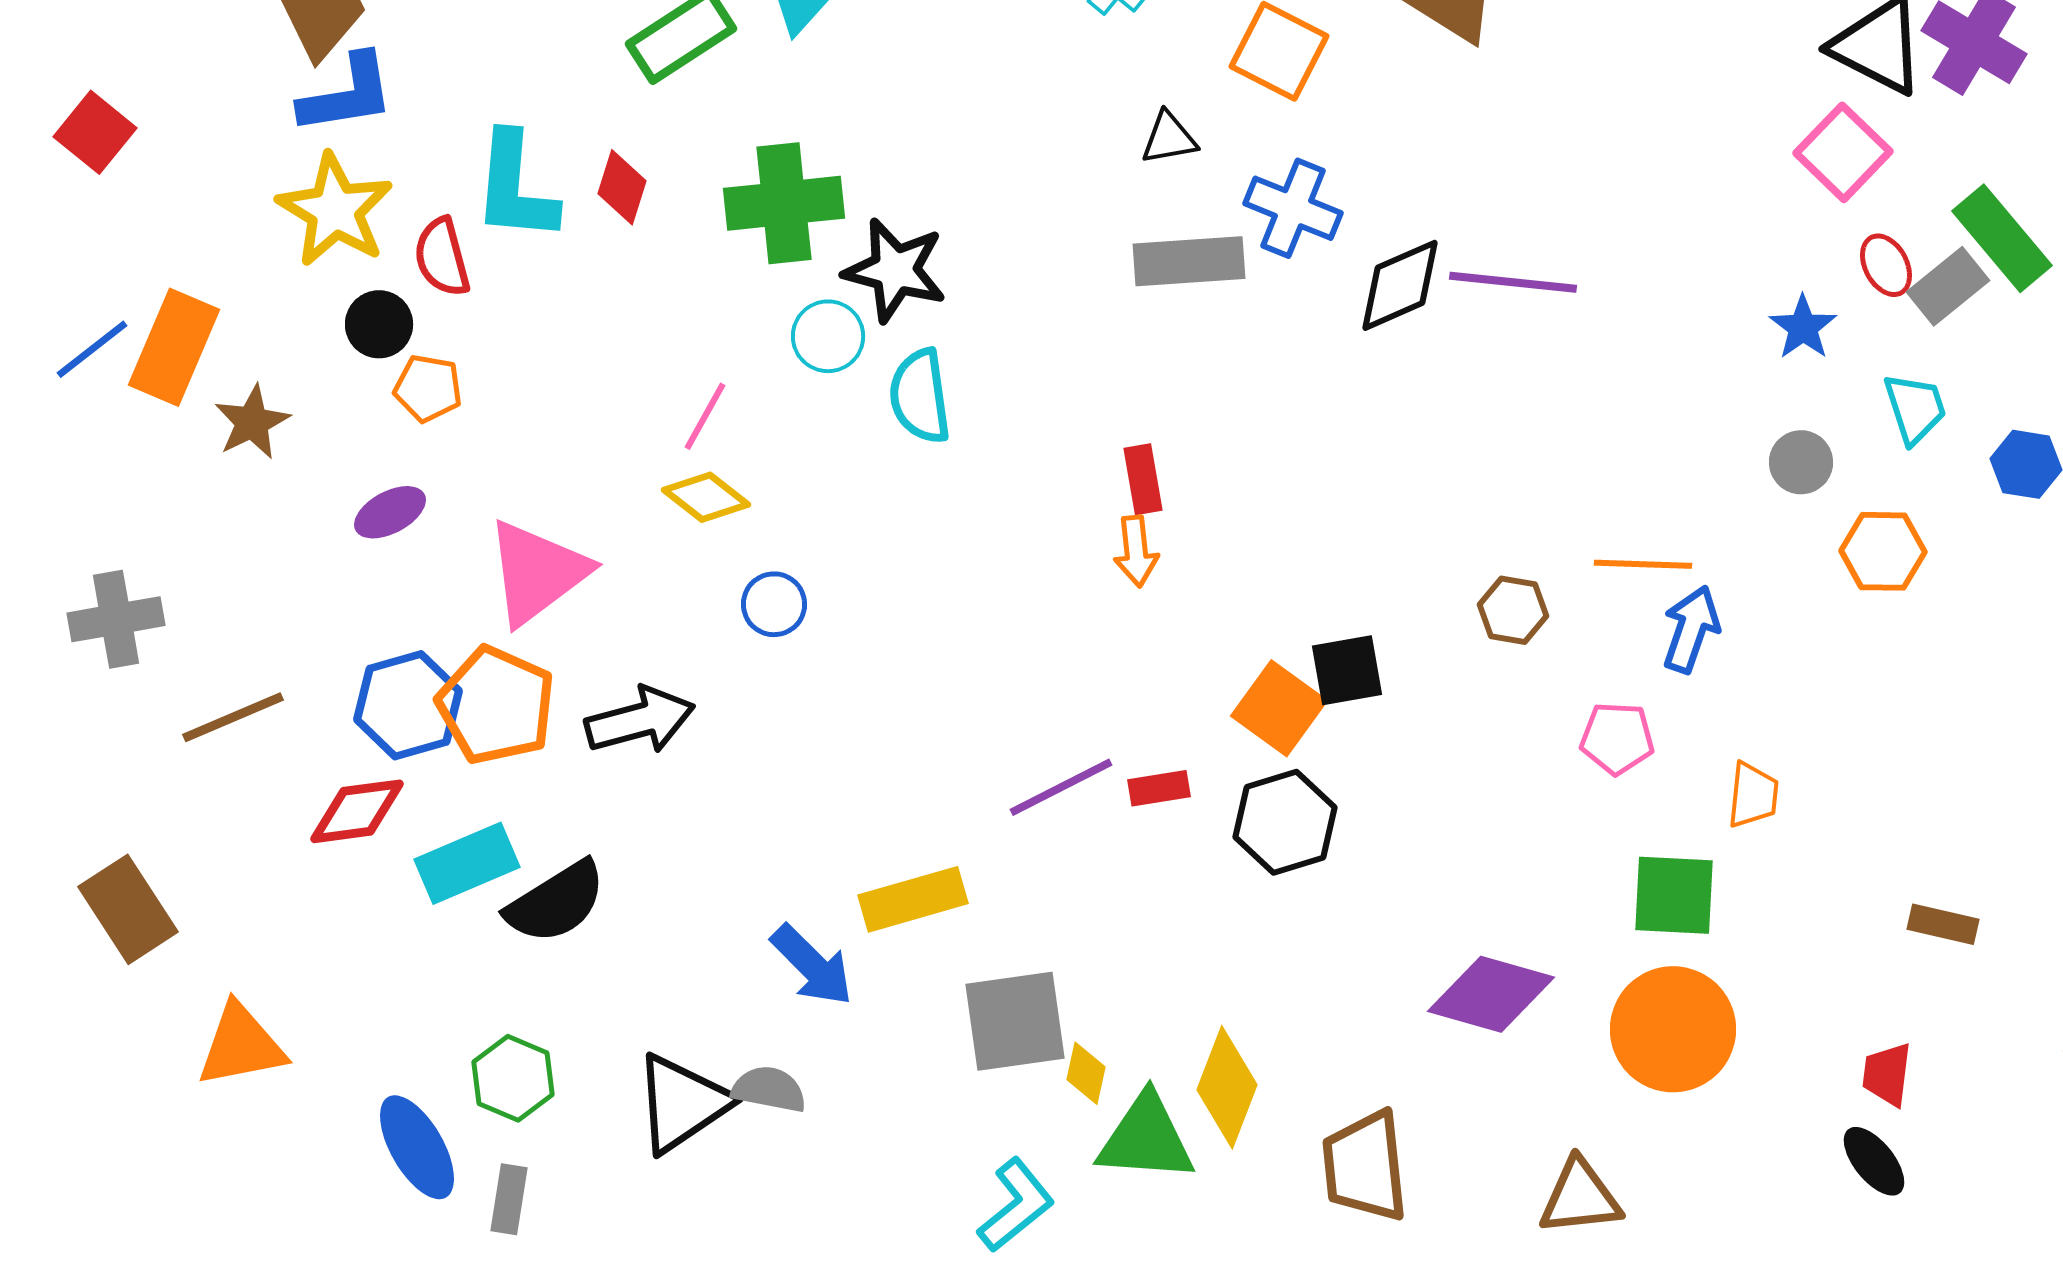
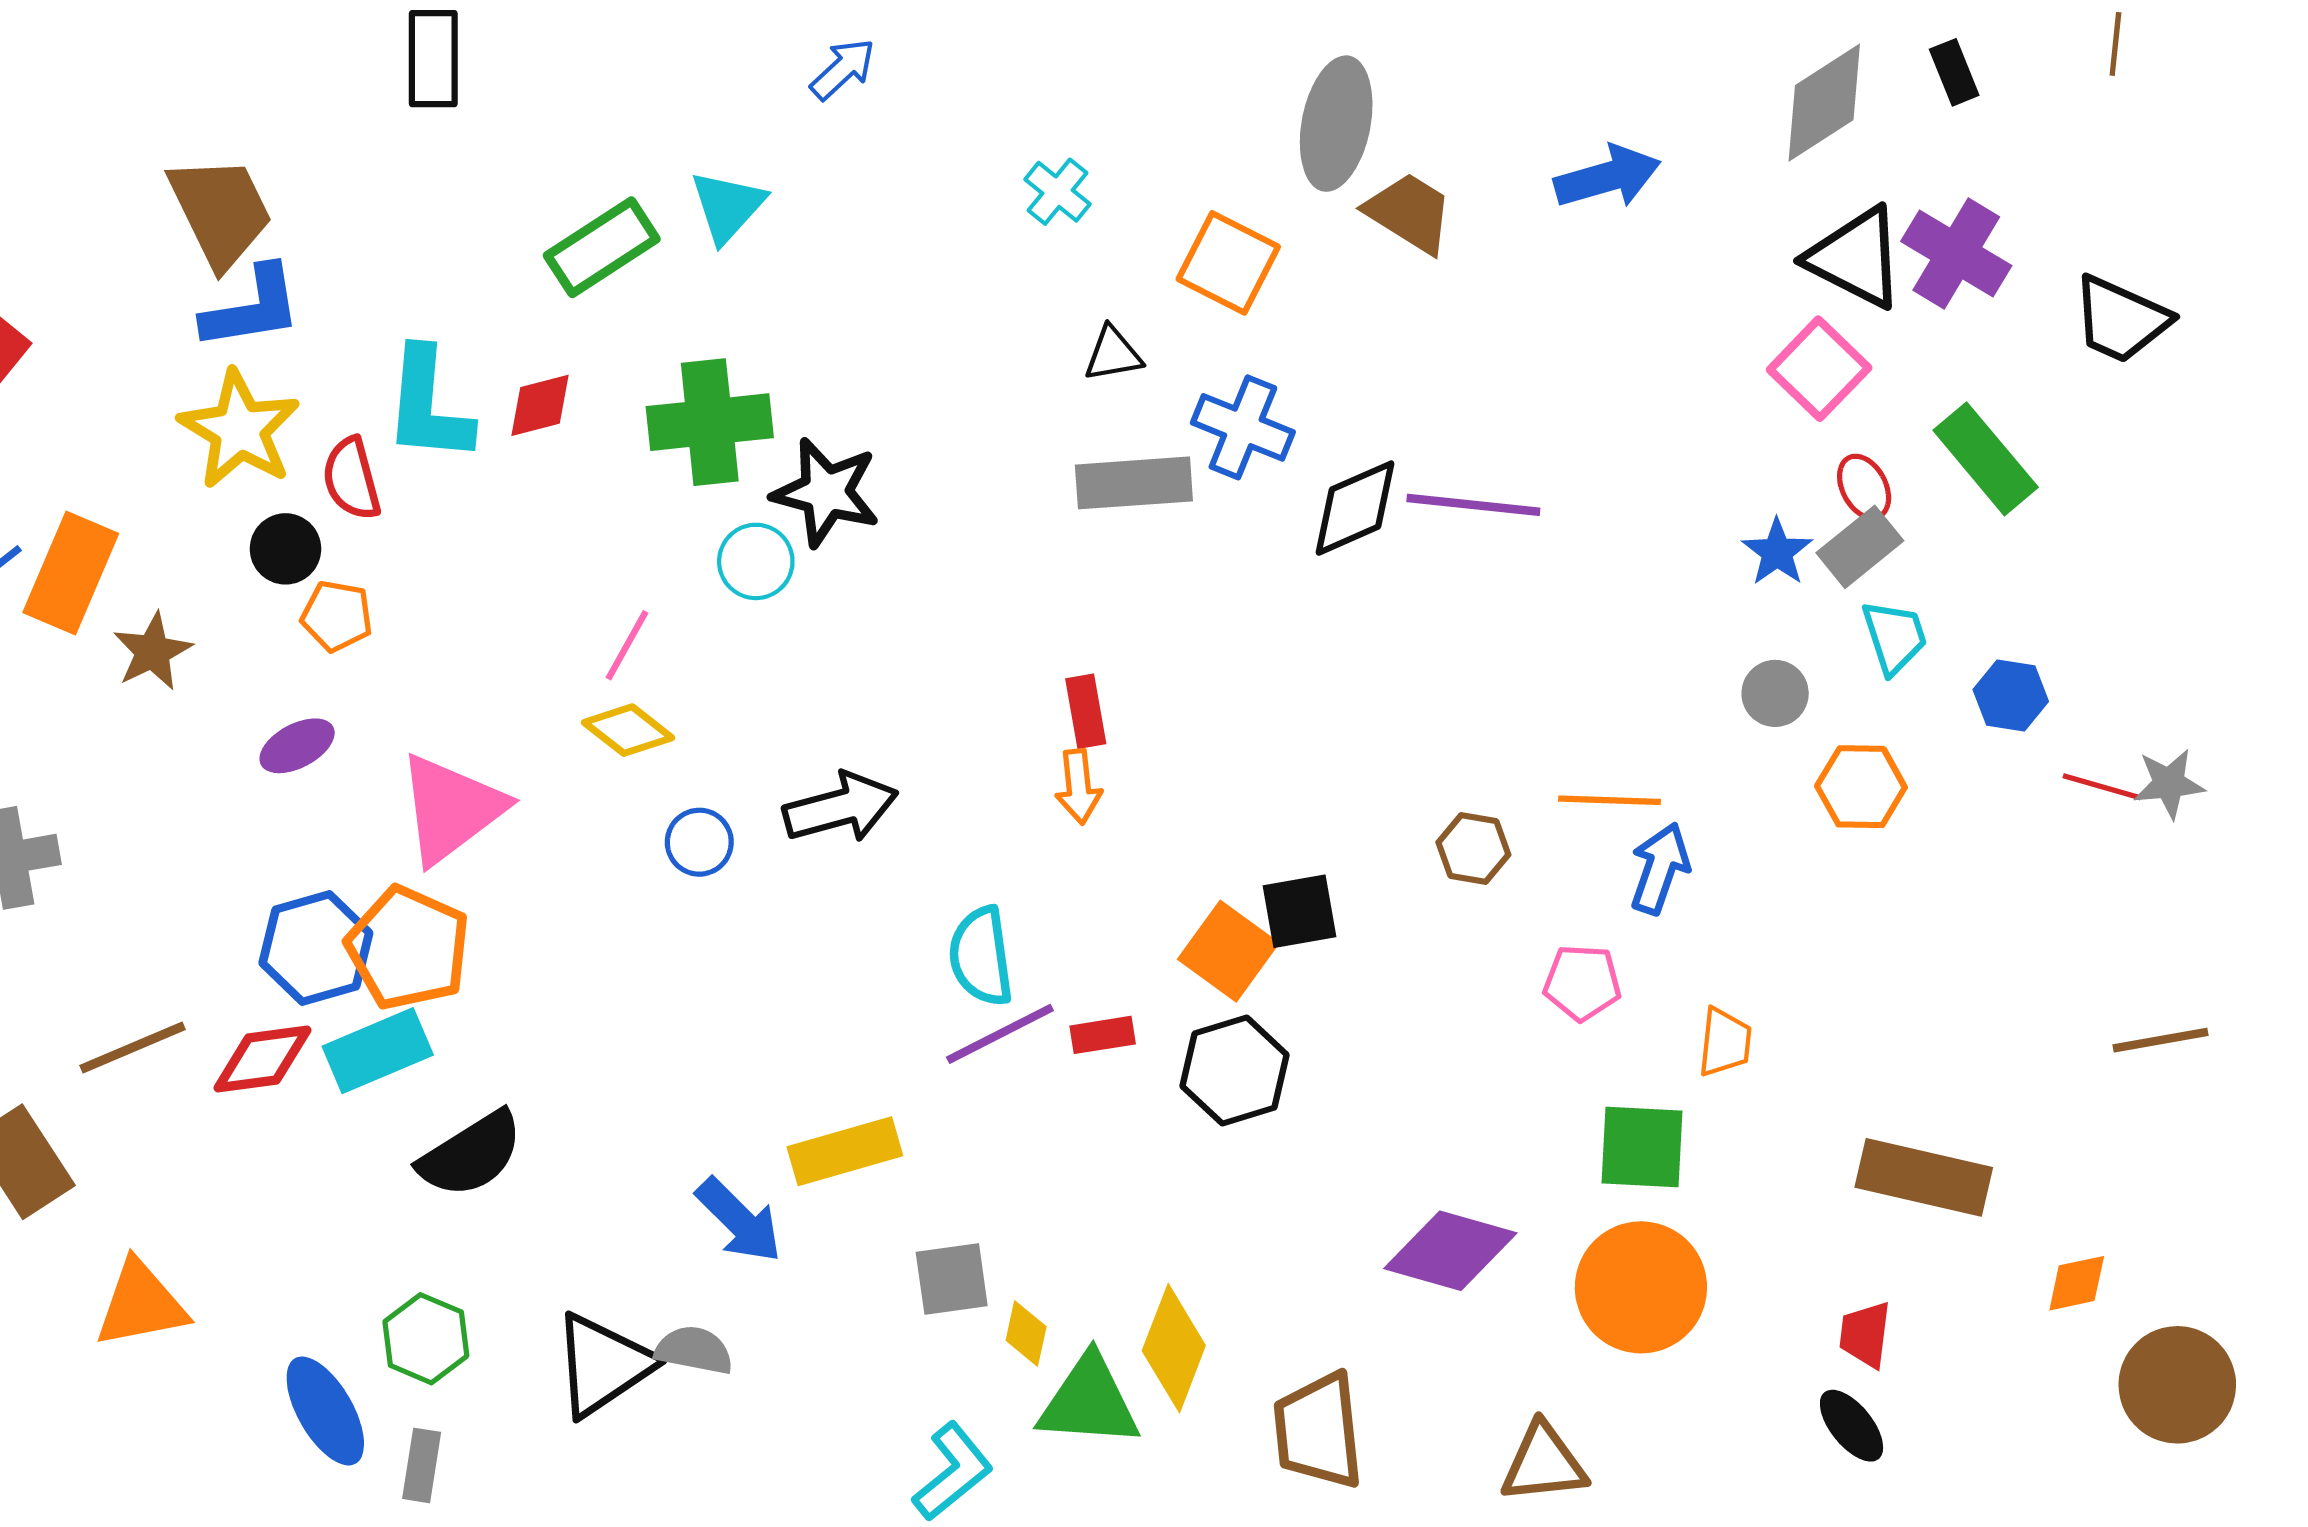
red diamond: (622, 187) -> (540, 405), turned 58
gray rectangle: (1948, 286) -> (1860, 547), moved
cyan semicircle: (920, 396) -> (981, 956), moved
brown line: (233, 717) -> (133, 1047), moved
black arrow: (640, 720) -> (841, 808), moved
cyan rectangle: (467, 863) -> (378, 1051), moved
brown rectangle: (1943, 924) -> (1924, 1177), size x1.8
gray square: (1015, 1021) -> (952, 1279), size x0.7

